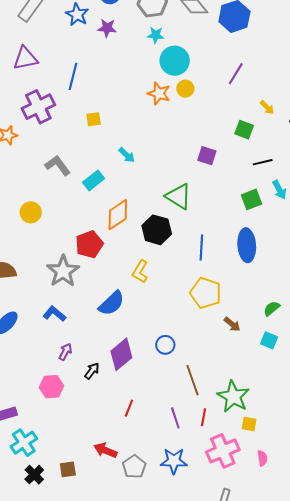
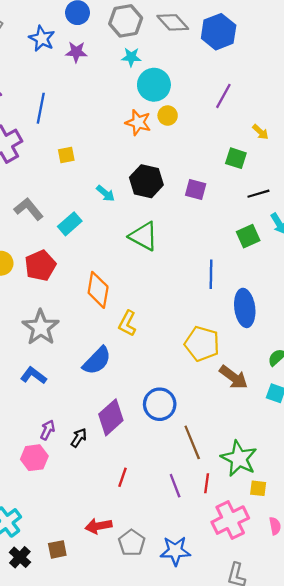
green triangle: (179, 196) -> (144, 236), moved
orange diamond: (118, 215) -> (98, 290), moved, turned -44
black hexagon: (157, 230) -> (146, 181), moved
red pentagon: (89, 244) -> (40, 266), moved
blue ellipse: (247, 245) -> (245, 308), moved
blue line: (201, 247) -> (211, 274), moved
brown arrow: (232, 324) -> (234, 377), size x1.5
blue circle: (165, 345) -> (160, 404), size x1.5
purple arrow: (65, 352) -> (48, 430), moved
red arrow: (105, 450) -> (98, 526), turned -30
blue star: (174, 461) -> (175, 551), moved

